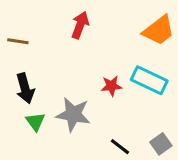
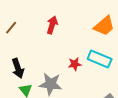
brown line: (18, 41) -> (11, 28), moved, turned -56

